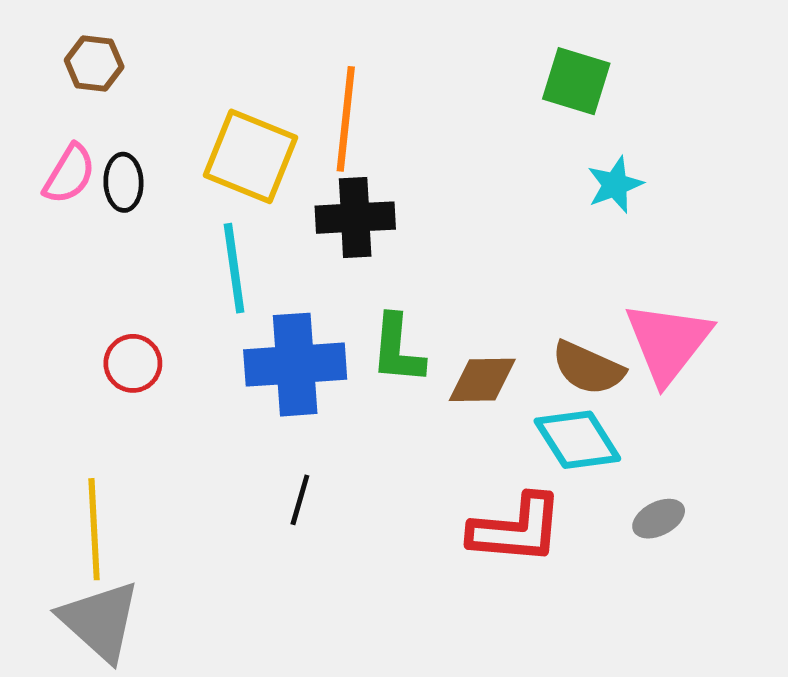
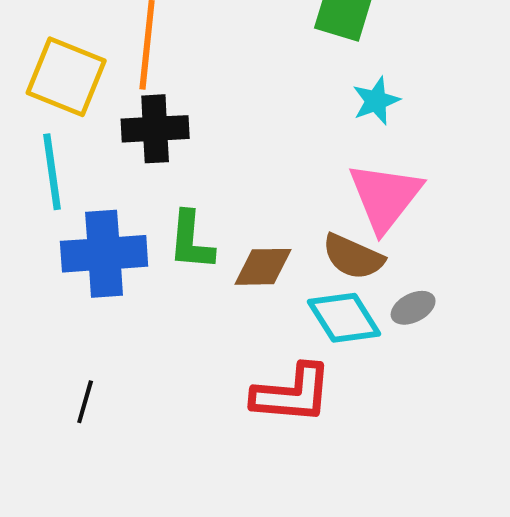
pink triangle: (668, 342) -> (385, 197), moved
black line: (300, 500) -> (85, 402), moved
gray ellipse: (659, 519) -> (413, 308), moved

